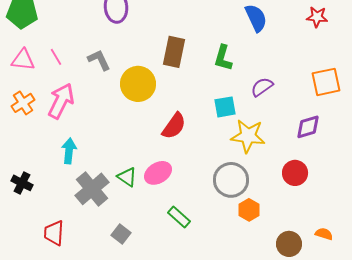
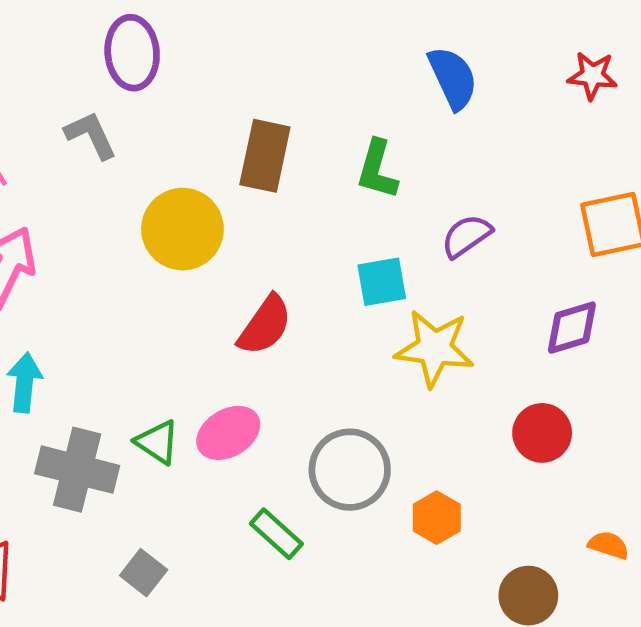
gray L-shape: (99, 60) -> (91, 135), moved
gray circle: (231, 180) -> (350, 470), moved
gray cross: (92, 189) -> (77, 470), turned -36
orange semicircle: (324, 234) -> (609, 545), moved

